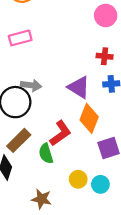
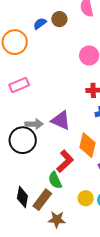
purple triangle: (79, 87) -> (61, 120), moved
brown rectangle: (19, 140) -> (42, 200), moved

